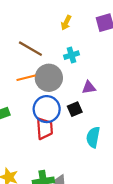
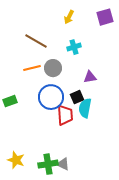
gray circle: (49, 78) -> (53, 68), size x0.7
red trapezoid: (45, 129) -> (65, 115), moved
cyan semicircle: (93, 137) -> (85, 108), moved

